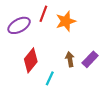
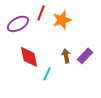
red diamond: (31, 60) -> (29, 57), turned -50

